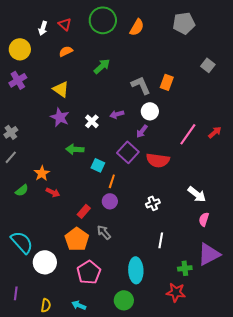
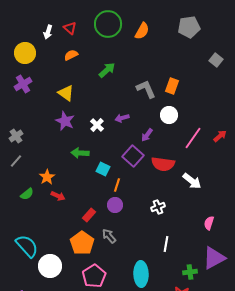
gray square: (208, 65) -> (216, 60), moved
white circle: (150, 111) -> (169, 115), moved
white arrow: (197, 194) -> (192, 181), moved

